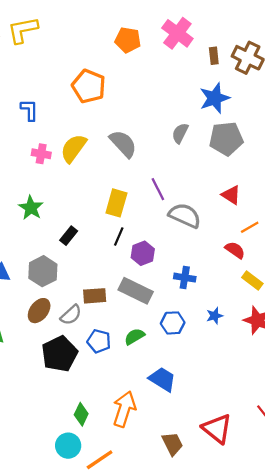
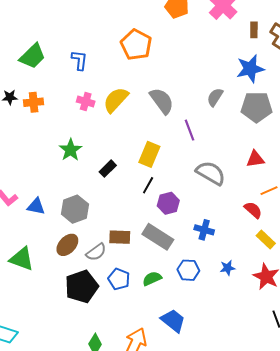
purple line: (158, 189) -> (190, 130), moved
red triangle: (231, 195) -> (255, 159), turned -48
black rectangle: (69, 236) -> (108, 169), moved

